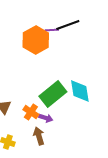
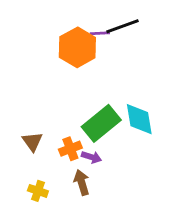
orange cross: (31, 112) -> (70, 149), turned 35

